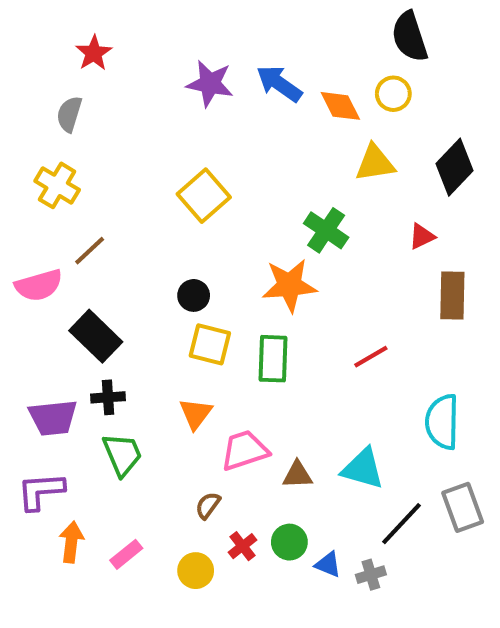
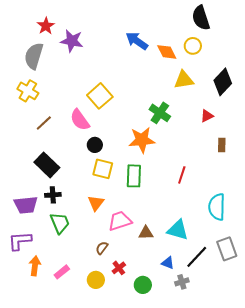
purple star: (210, 84) -> (72, 41), moved
gray semicircle: (69, 114) -> (34, 56), size x1.5
pink semicircle: (39, 285) -> (80, 120), moved, turned 70
brown rectangle: (452, 295) -> (222, 145), size x0.6
red line: (371, 357) -> (182, 175), turned -42
green circle: (289, 542) -> (143, 285), moved
blue triangle: (328, 564) -> (168, 263), moved

